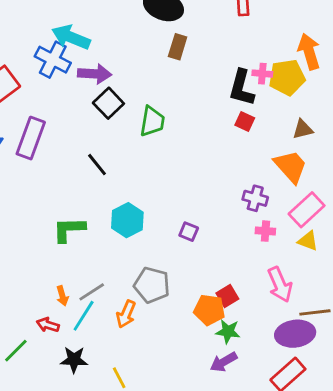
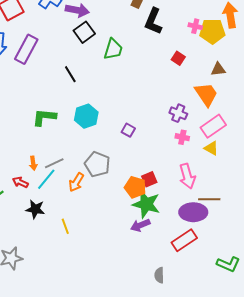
black L-shape: (242, 88) -> (153, 21), moved
green star: (228, 331) -> (146, 204), size x1.6

